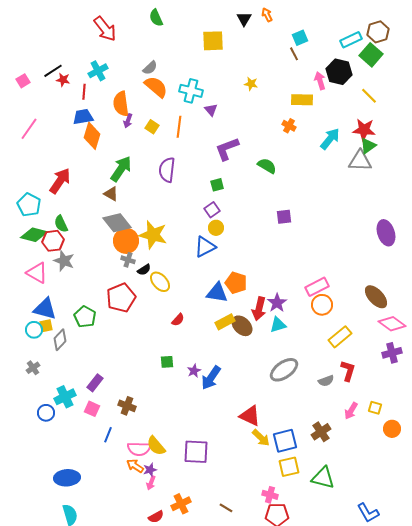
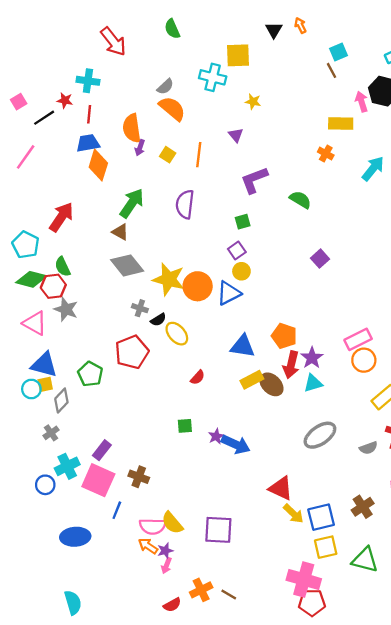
black line: (53, 71) -> (44, 118), moved
cyan cross: (98, 71) -> (88, 81), moved, turned 36
yellow star: (251, 84) -> (253, 102), moved
cyan cross: (191, 91) -> (213, 77), moved
purple square: (284, 217) -> (320, 259), turned -35
orange circle: (126, 241) -> (198, 286), moved
orange pentagon: (236, 283) -> (284, 336), moved
gray cross: (33, 368) -> (51, 433), moved
blue arrow: (211, 378) -> (236, 444), turned -100
pink square: (92, 409) -> (98, 480), size x1.8
blue ellipse: (67, 478) -> (75, 537), moved
pink cross: (270, 495) -> (304, 579), size x1.8
brown line: (226, 508) -> (229, 594), moved

